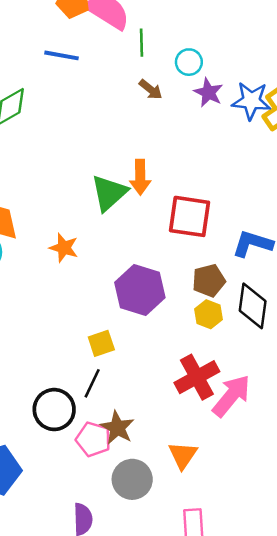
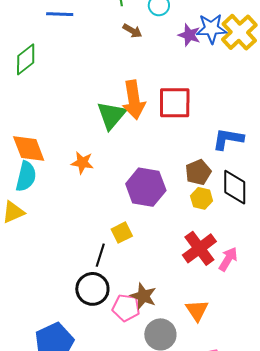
purple star: (208, 93) -> (189, 35), moved
orange arrow: (140, 177) -> (134, 100), size x1.4
red square: (189, 216) -> (175, 103), moved
black line: (92, 383) -> (100, 255), moved
pink arrow: (231, 396) -> (228, 259), size x0.7

